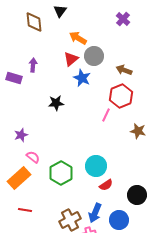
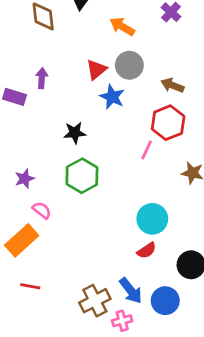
orange arrow: (78, 38) -> (122, 26), moved
cyan circle: (96, 166) -> (152, 219), moved
green hexagon: (61, 173) -> (82, 176), moved
blue arrow: (95, 213) -> (131, 291), turned -60

